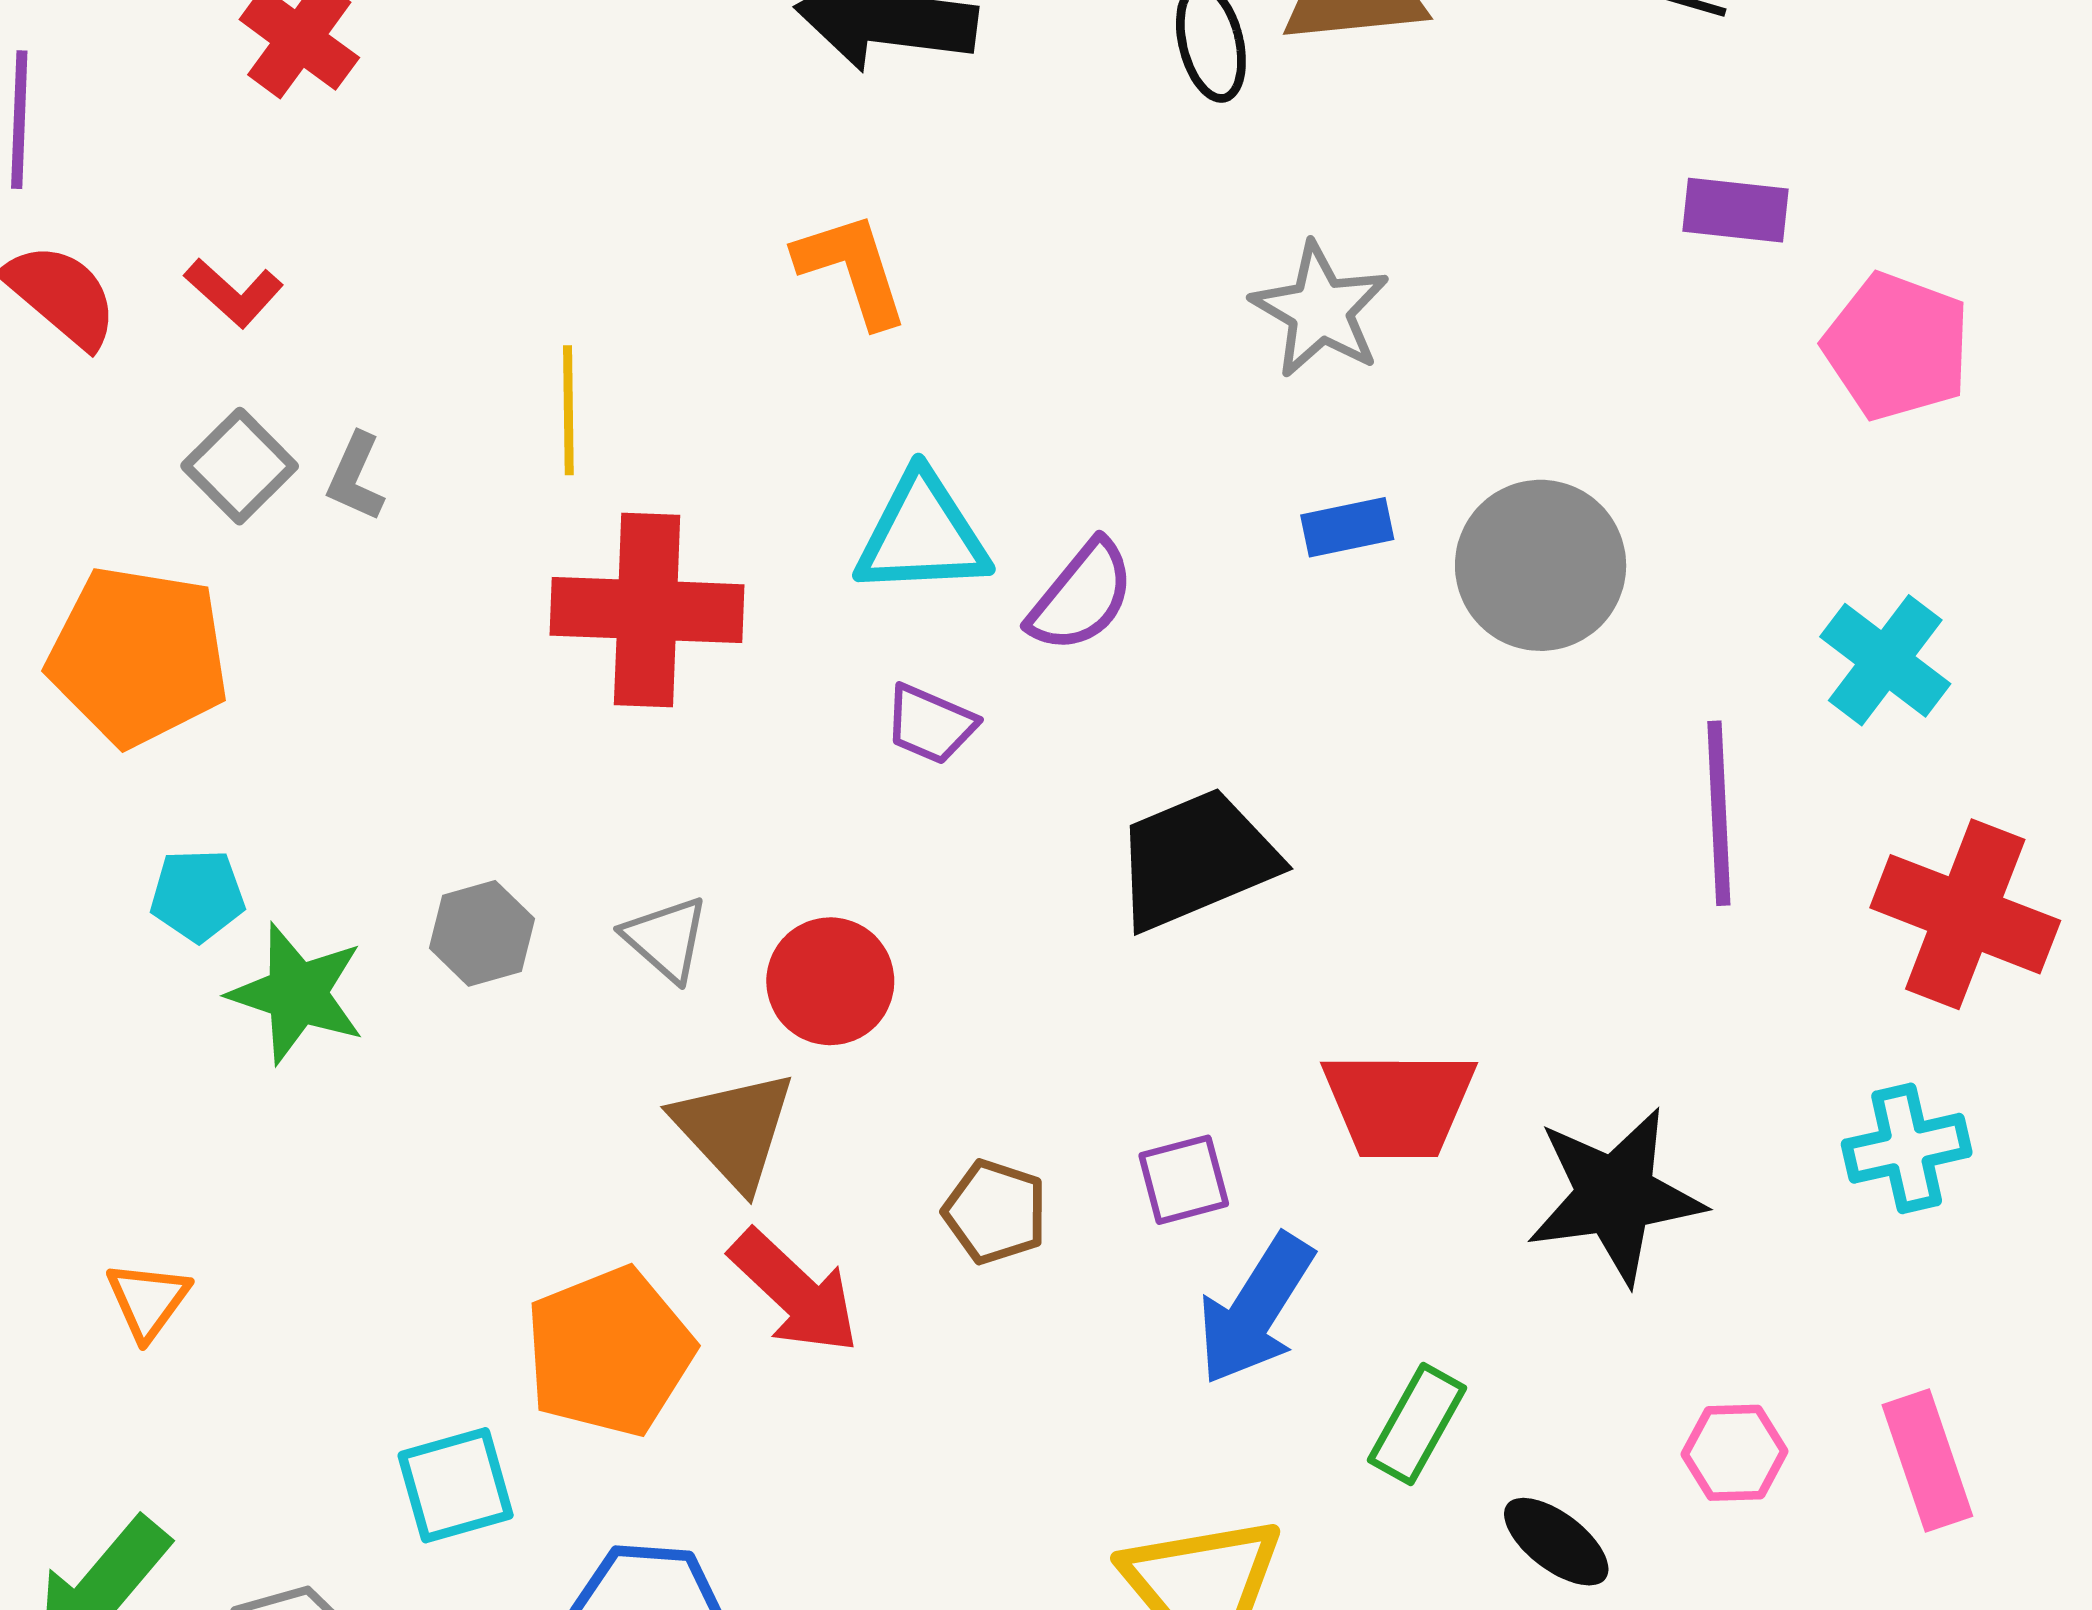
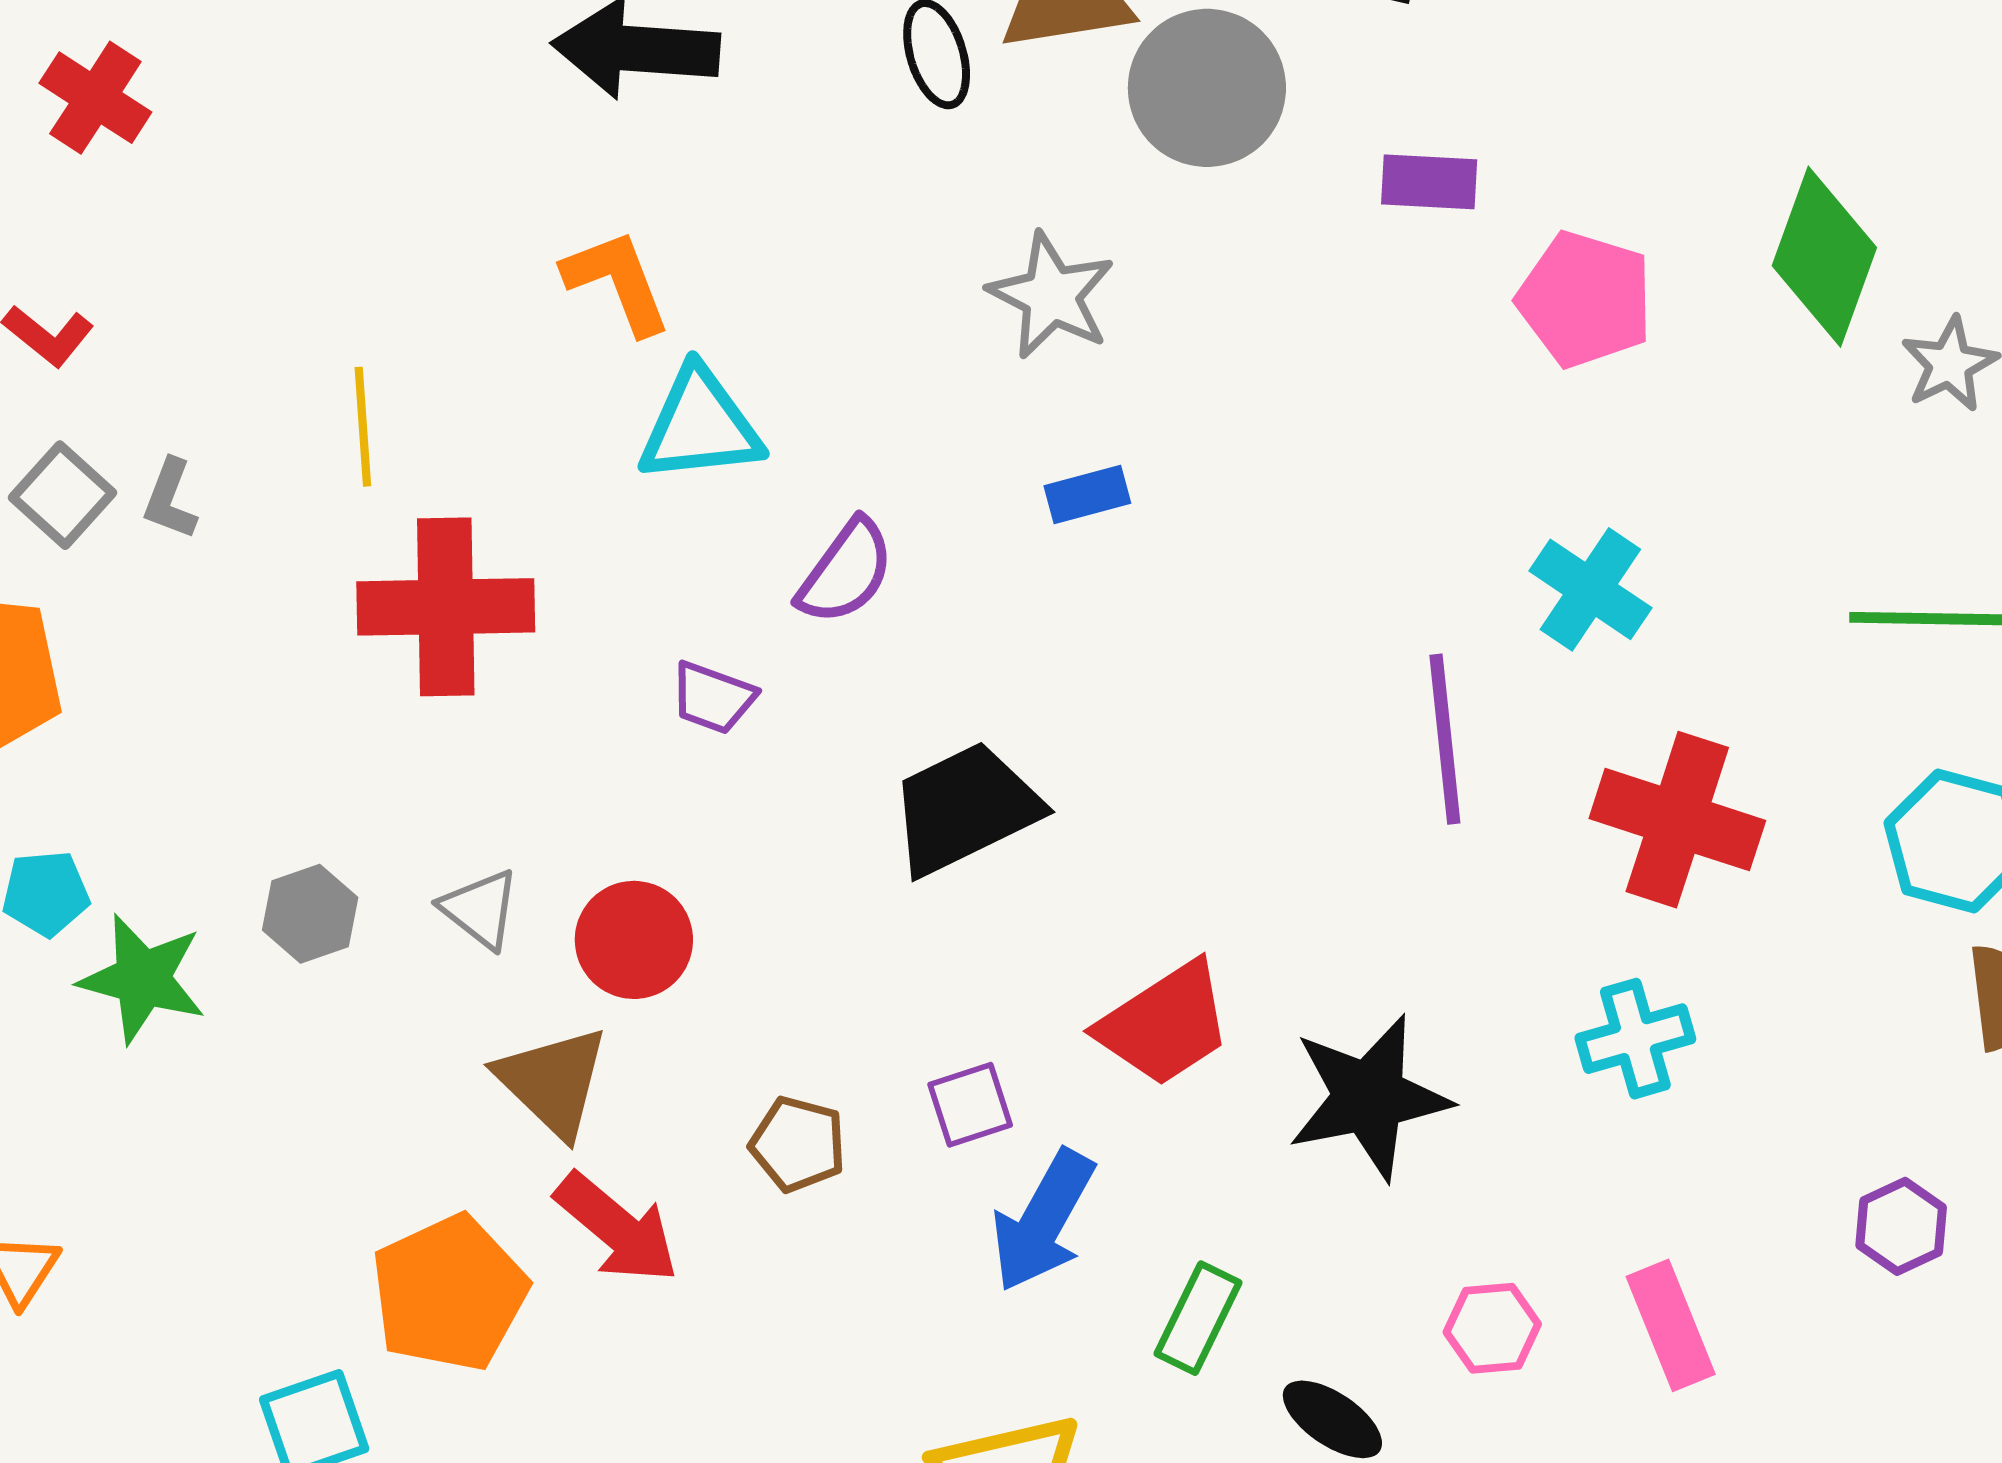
cyan triangle: (922, 535) -> (700, 426), moved
gray circle: (1541, 565) -> (1207, 88), moved
red trapezoid: (1399, 1104) -> (1165, 1024), turned -30

